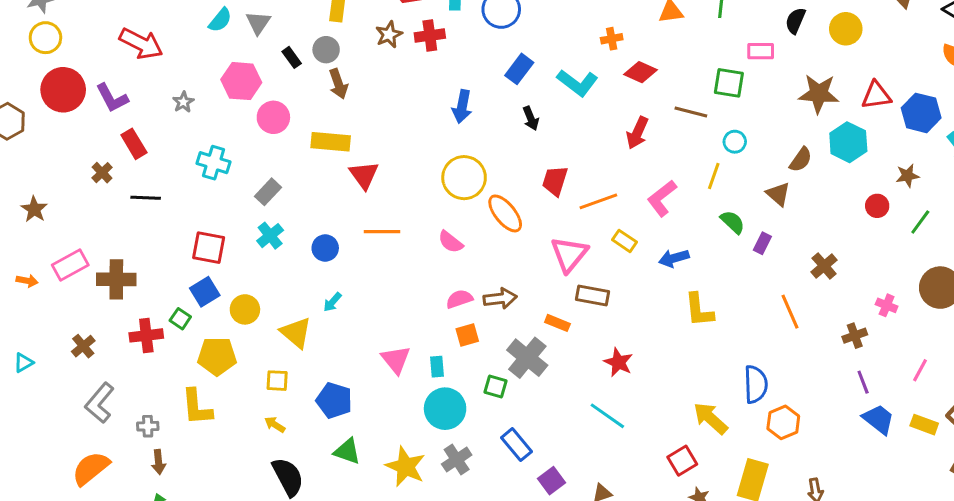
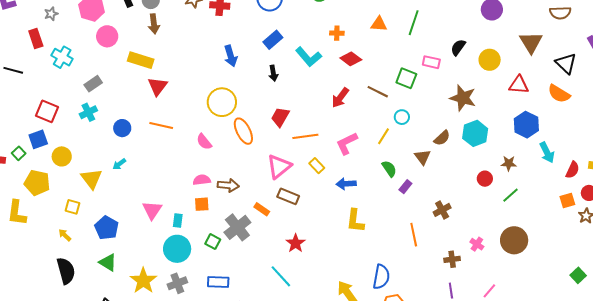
red triangle: (876, 95) -> (519, 85), moved
blue arrow: (462, 107) -> (231, 56), turned -40
red rectangle: (134, 144) -> (36, 39), moved
blue rectangle: (516, 445) -> (218, 282), turned -60

